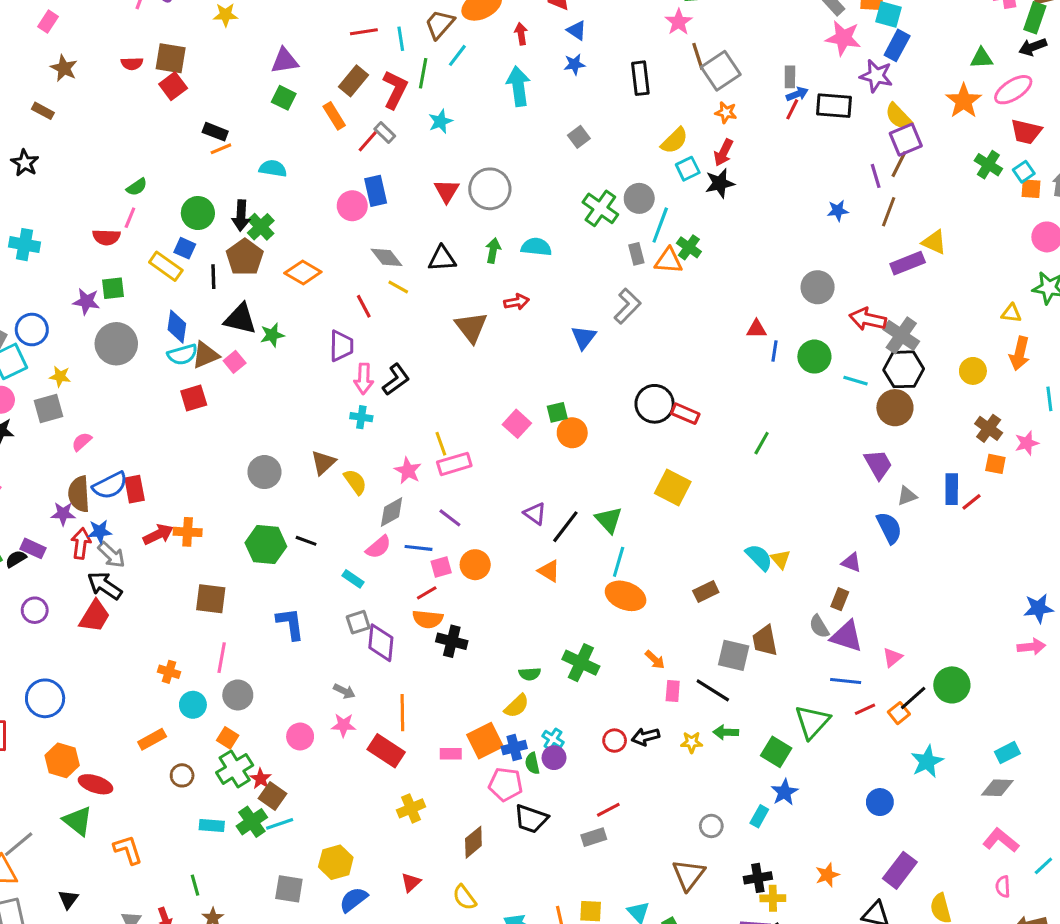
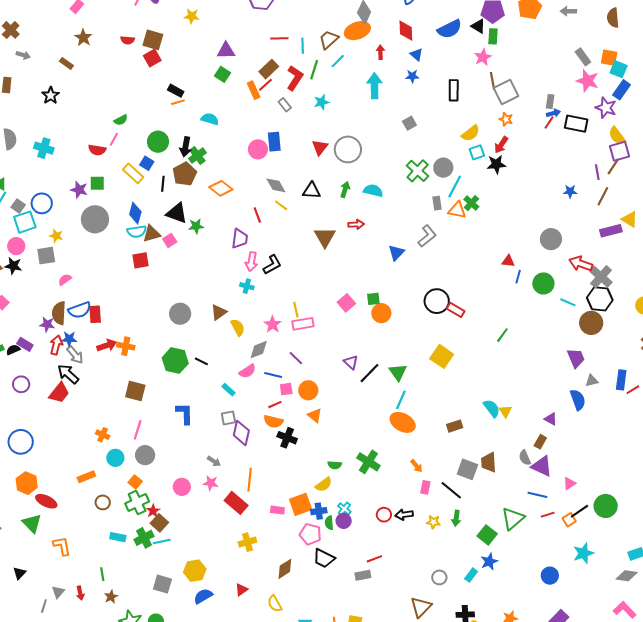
red line: (368, 141) -> (265, 85), moved
orange triangle: (549, 571) -> (315, 415), moved
green arrow: (726, 732) -> (456, 518), turned -91

